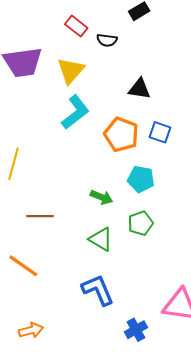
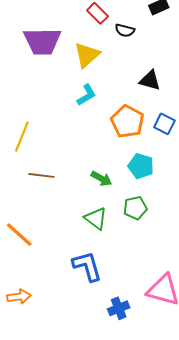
cyan L-shape: (75, 112) -> (86, 95), size x0.7
brown line: (40, 216) -> (41, 175), moved

